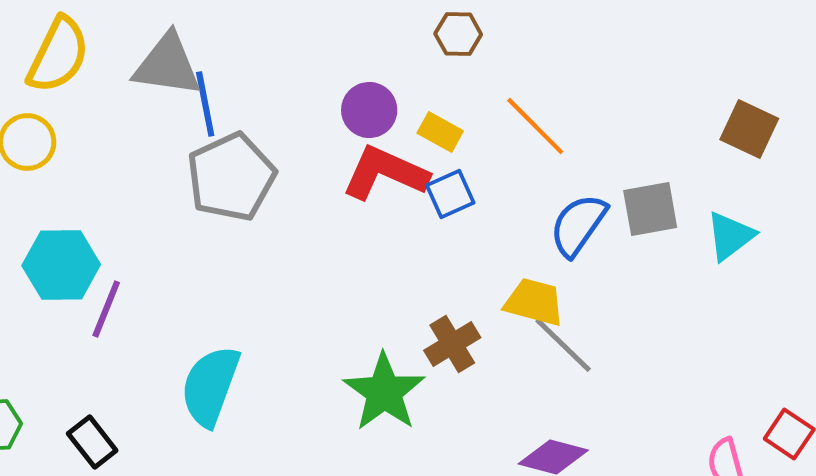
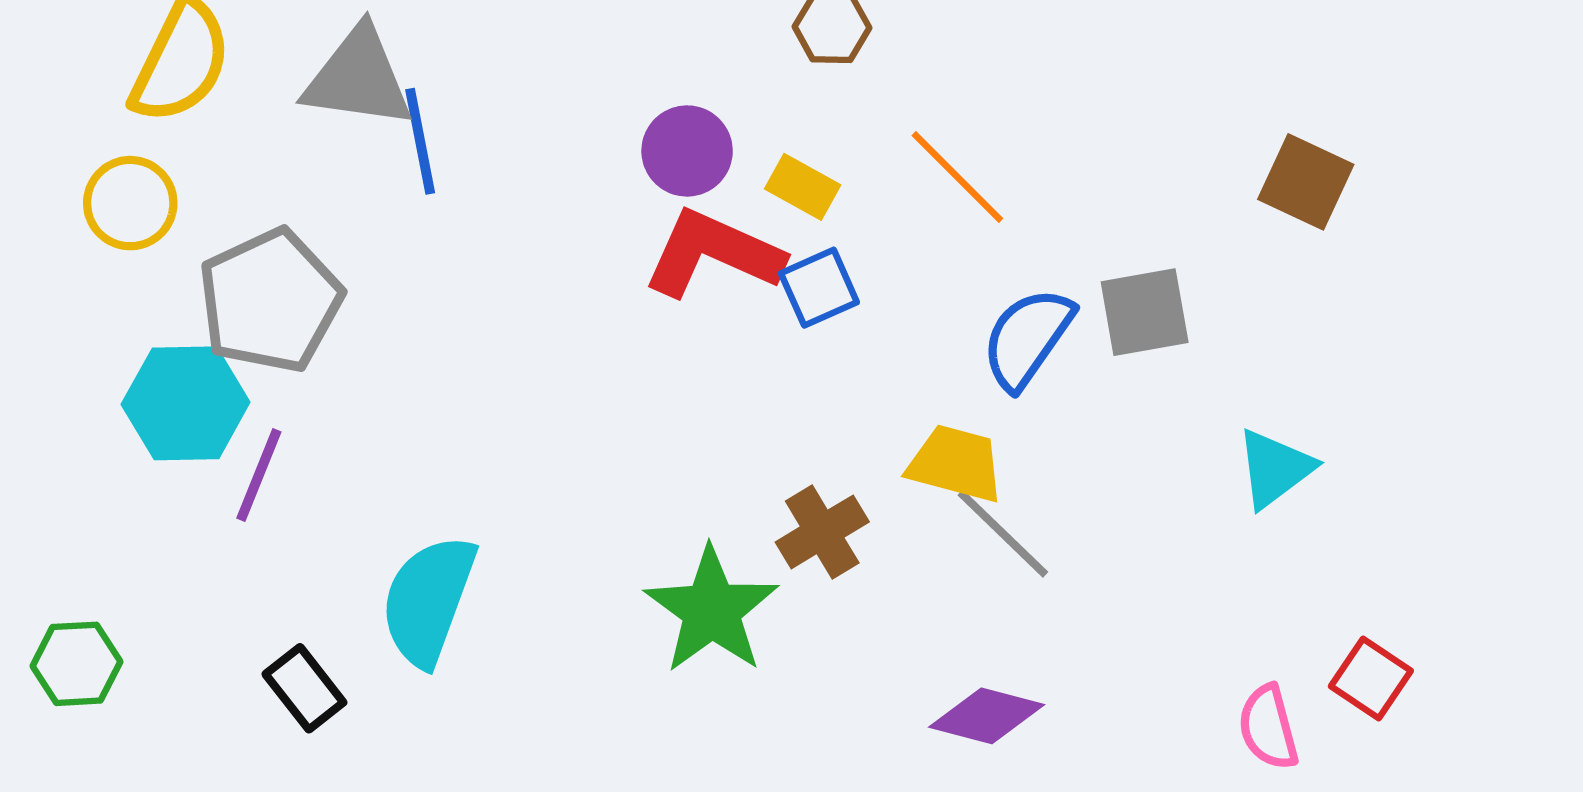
gray pentagon: (231, 177) -> (270, 301), moved
cyan triangle: (730, 236) -> (1275, 468), moved
black rectangle: (92, 442) -> (304, 688), moved

